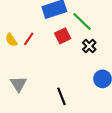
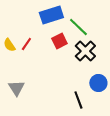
black cross: (89, 46) -> (85, 51), size x1.5
black line: (62, 96) -> (78, 100), moved

